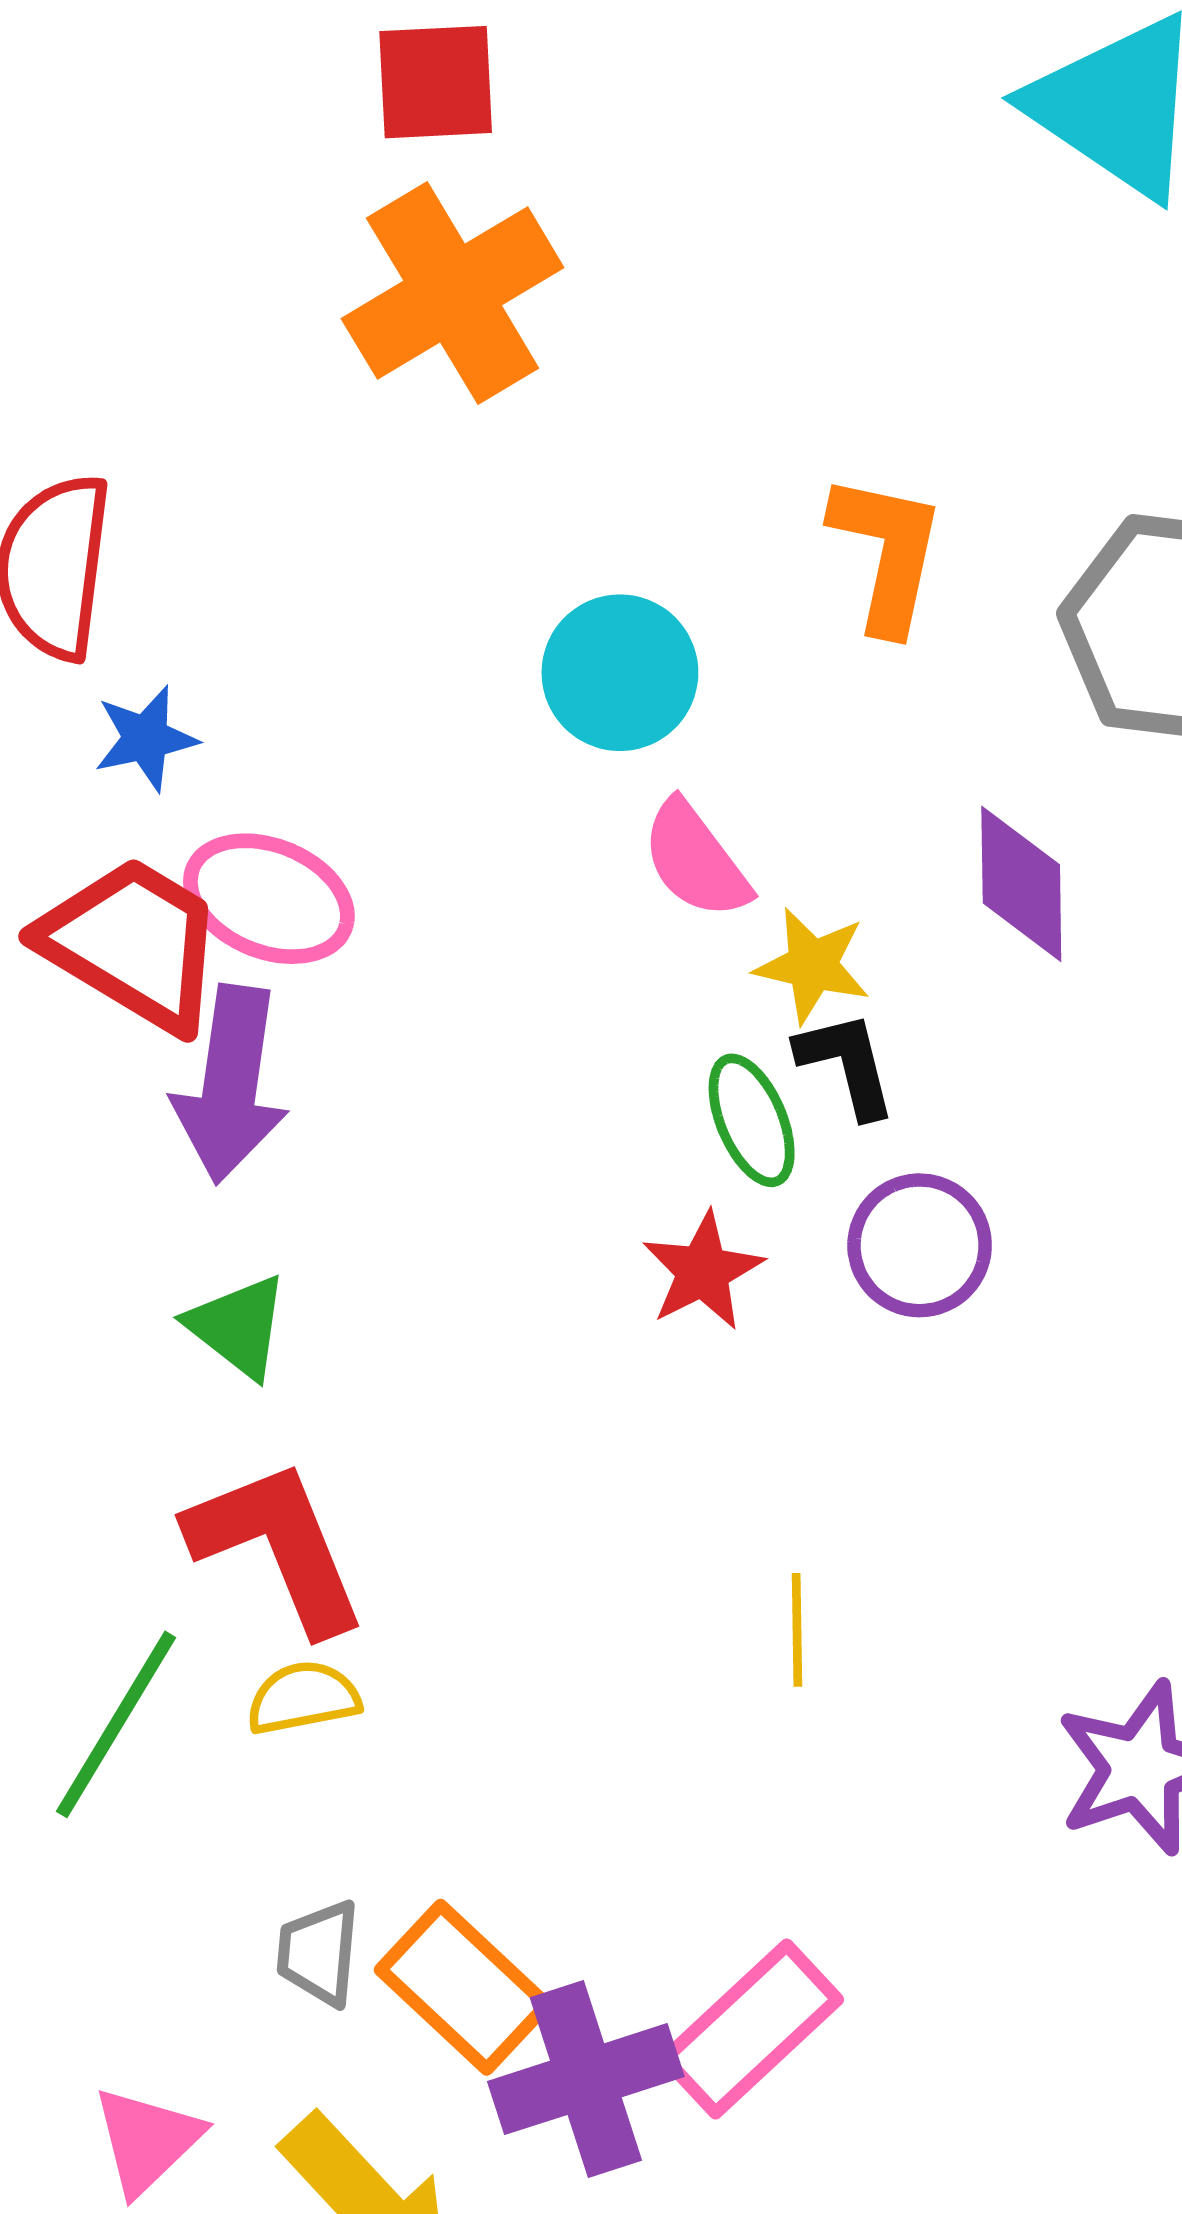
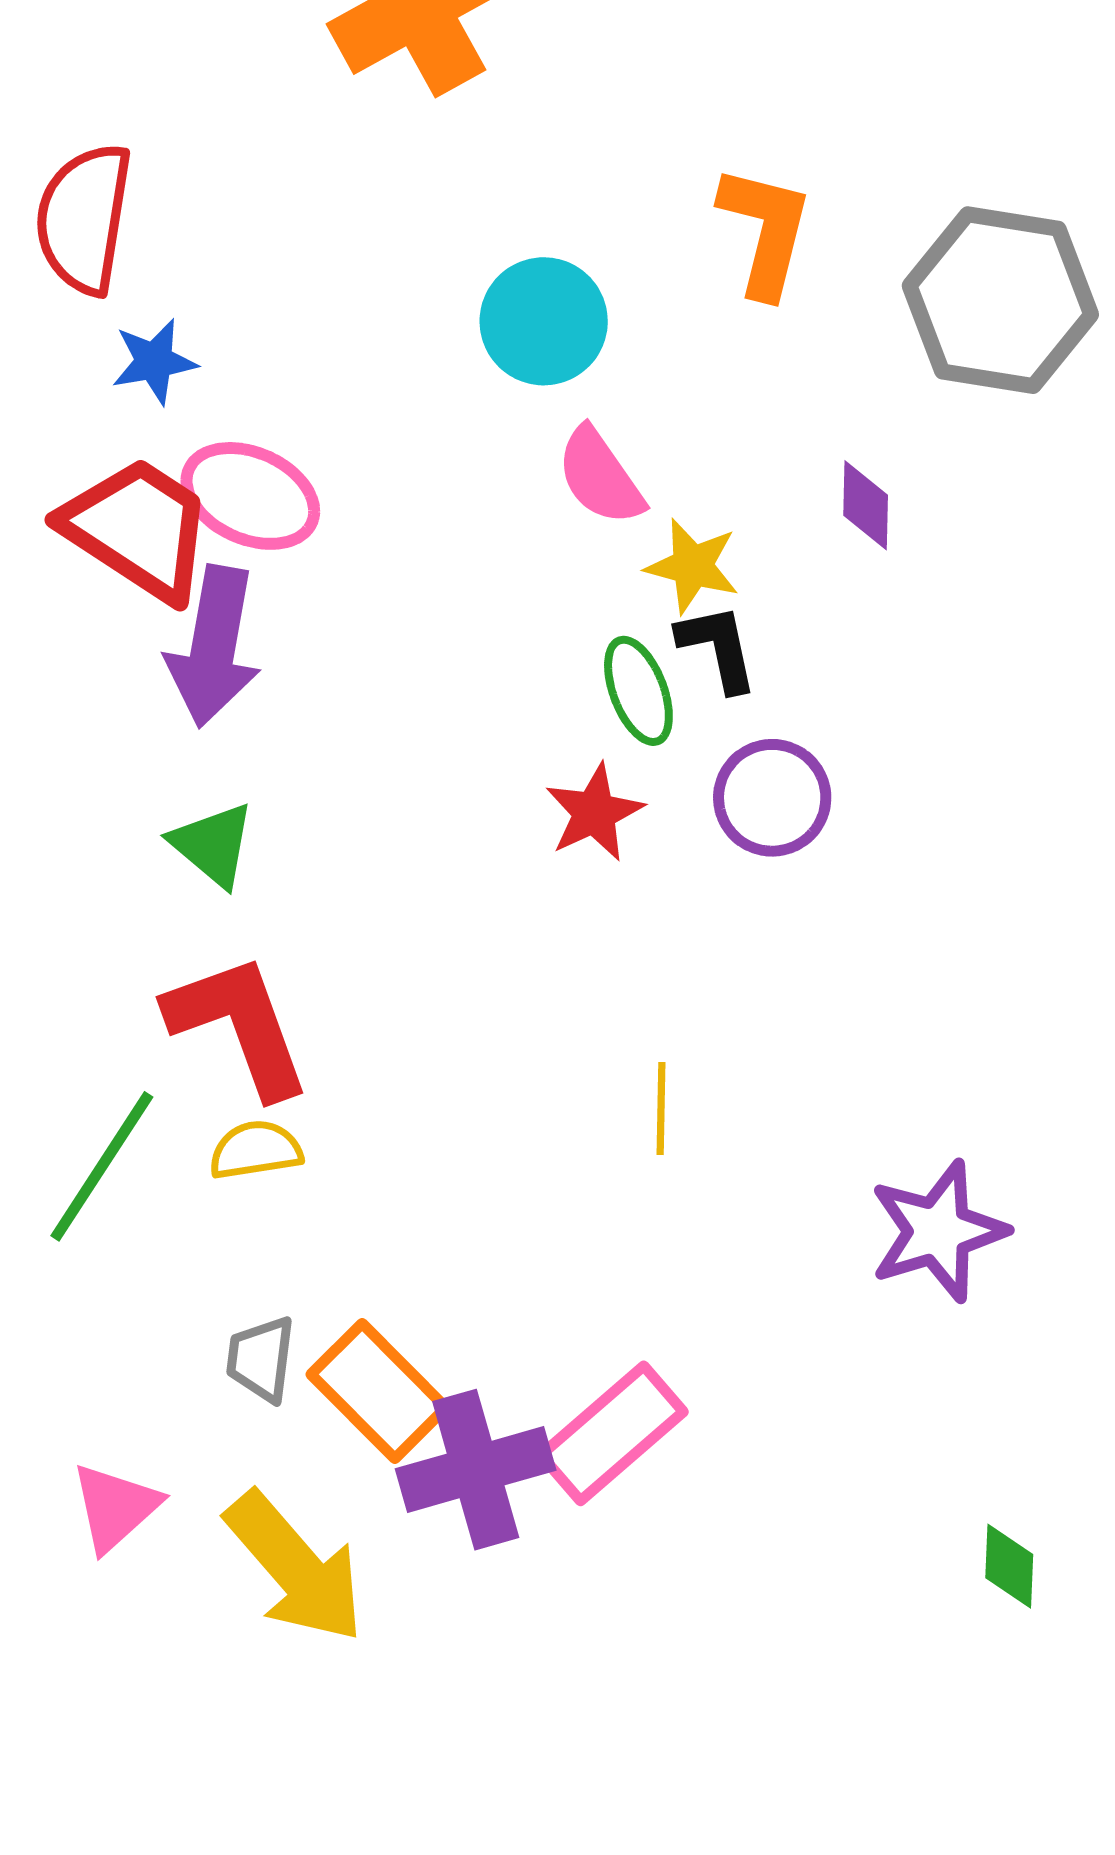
purple diamond: (1021, 884) -> (866, 505), size x0.7

